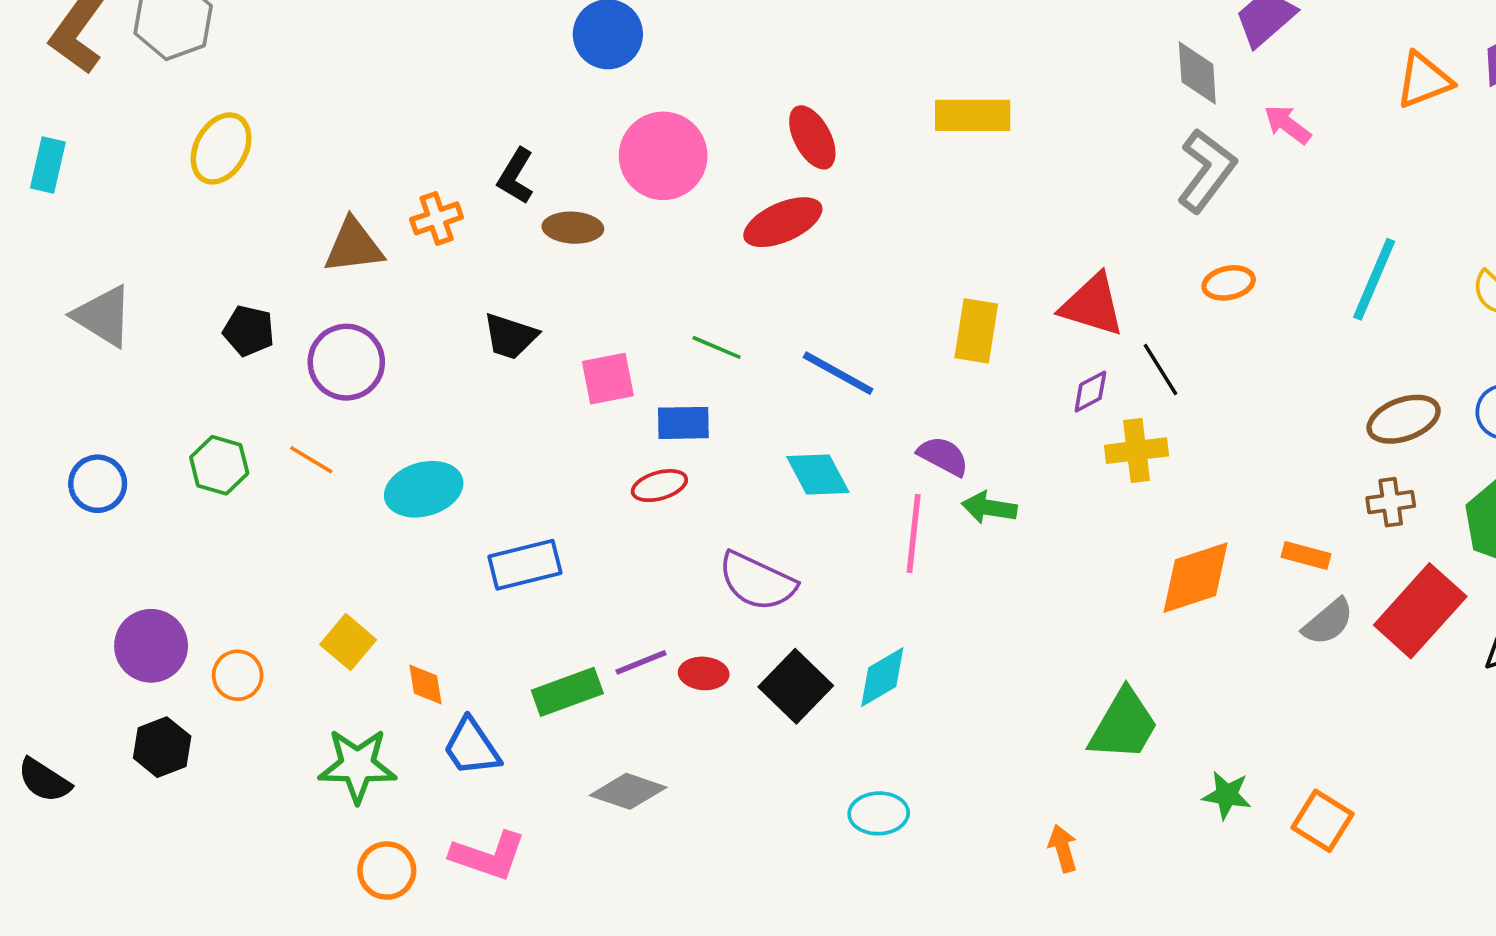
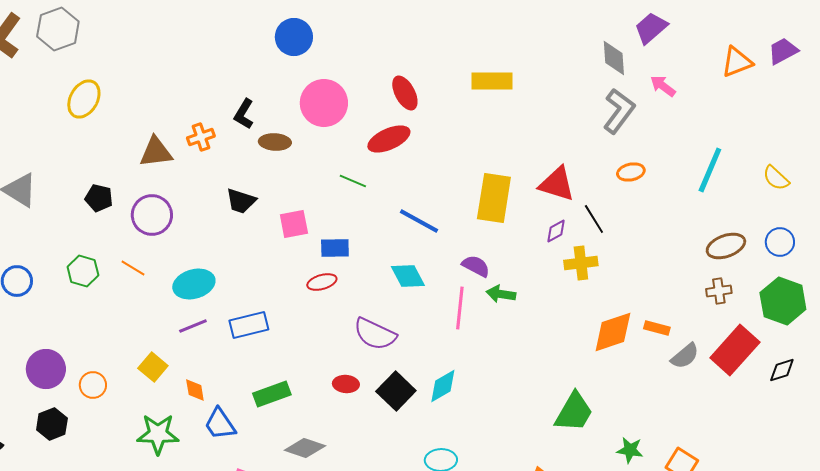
yellow rectangle: (976, 331) -> (494, 198), size x1.4
green line: (717, 347) -> (353, 181), moved
orange rectangle: (1306, 556) -> (657, 328), moved
purple line: (641, 662) -> (193, 326), moved

